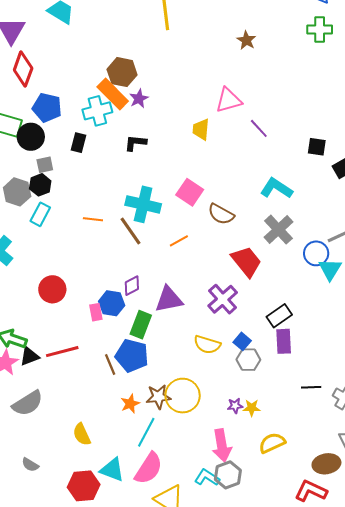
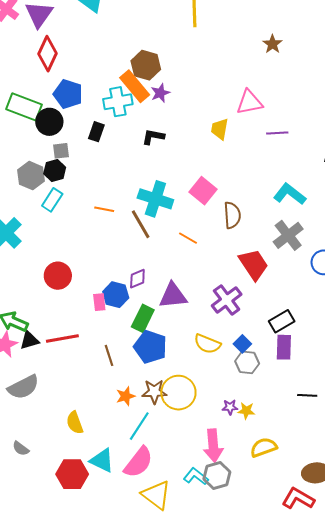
purple line: (259, 128) -> (277, 133), turned -55
brown semicircle: (221, 214) -> (232, 215), turned -128
orange line: (179, 241) -> (188, 238), turned 54
blue pentagon: (132, 356) -> (150, 347), moved

